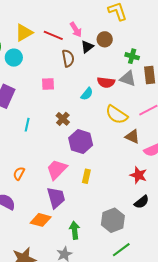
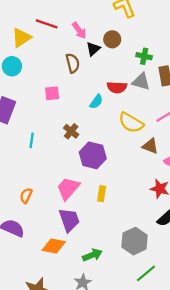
red line: (53, 35) -> (47, 24), moved
green arrow: (75, 230) -> (92, 255), turned 78

